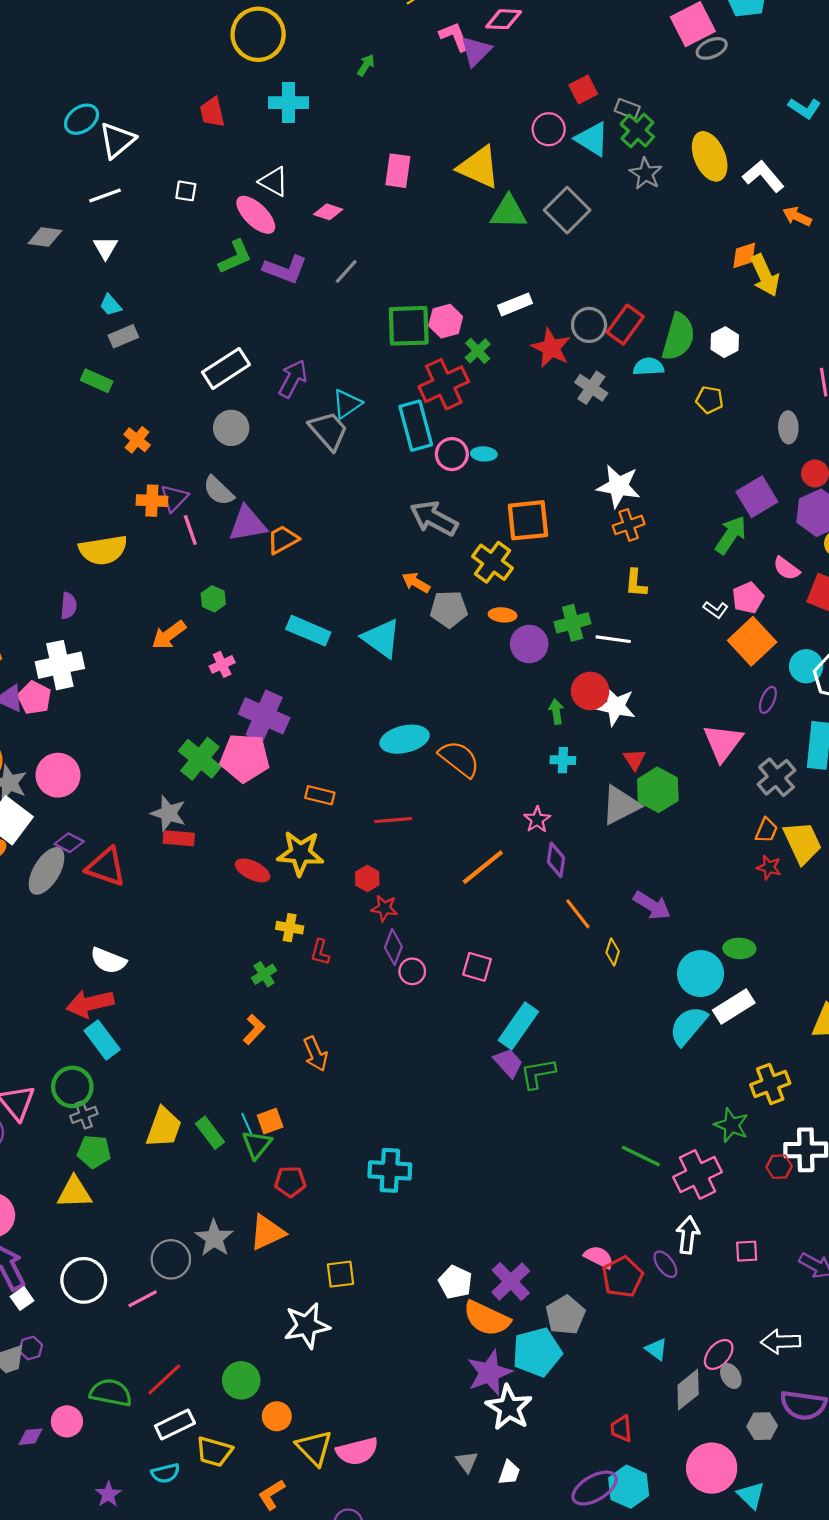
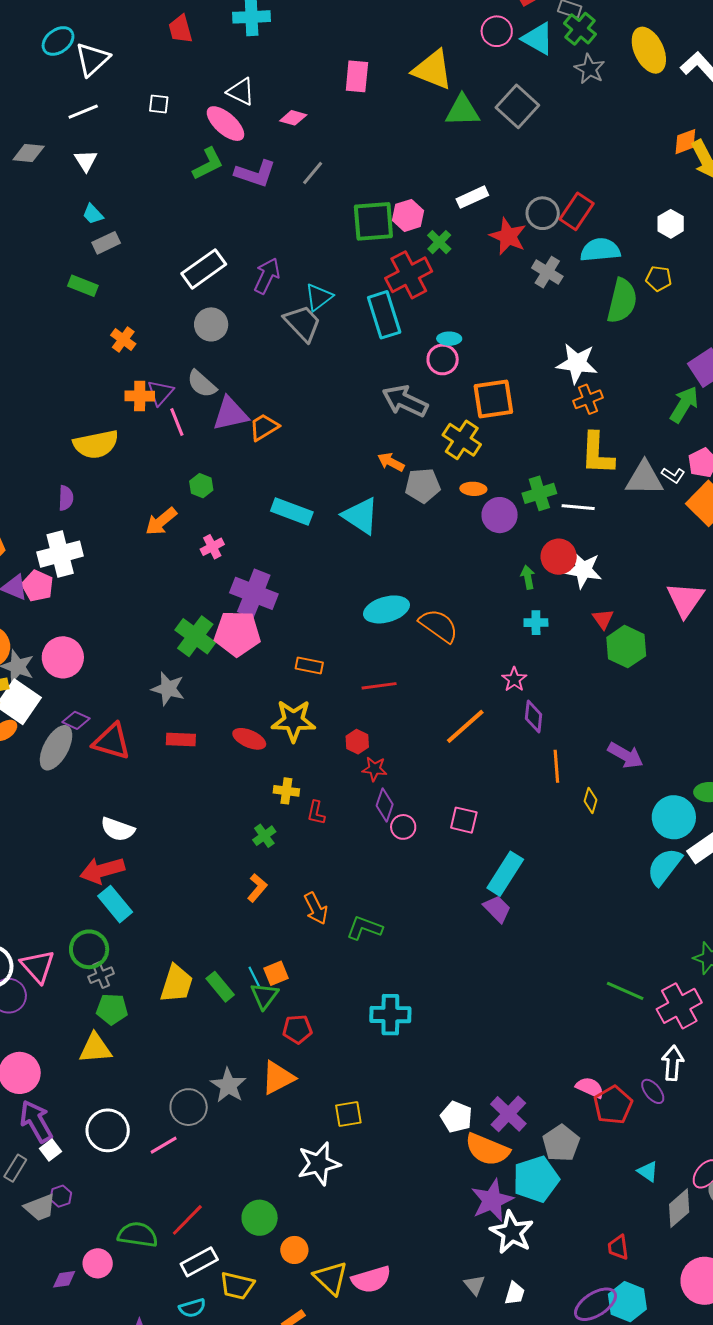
green semicircle: (678, 337) -> (622, 301), moved
cyan semicircle: (649, 367) -> (600, 250), size x1.4
pink circle: (452, 454) -> (443, 359), moved
yellow L-shape: (636, 583) -> (597, 454), size x1.6
gray triangle: (620, 805) -> (644, 478), moved, turned 30
red rectangle: (179, 838) -> (181, 740), moved
orange line: (578, 914) -> (556, 766), turned 36
green L-shape: (538, 1074) -> (364, 928), moved, turned 33

